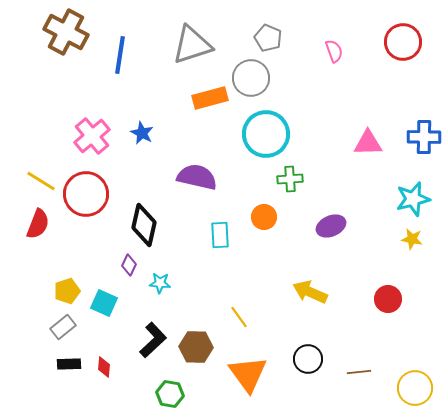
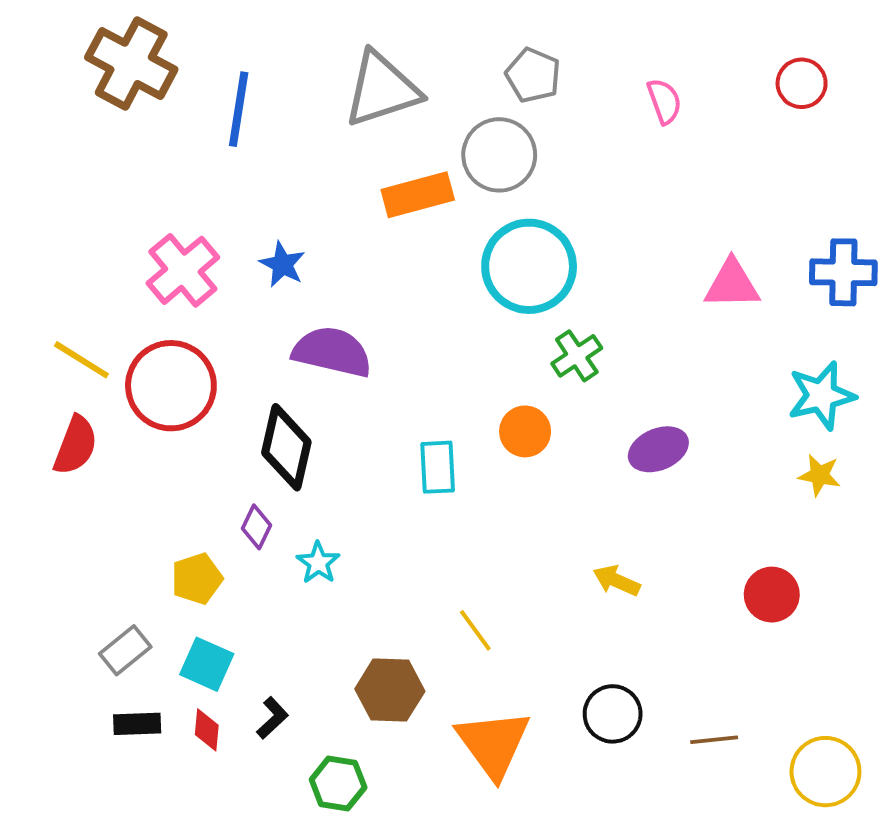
red circle: (403, 42) -> (802, 83), size x0.7
purple semicircle: (197, 177) -> (332, 352), moved
green cross: (290, 179) -> (577, 356), turned -30
cyan star: (160, 283) -> (318, 563), turned 30
yellow pentagon: (67, 291) -> (197, 579), moved
yellow arrow: (310, 292) -> (617, 581), size x0.7
cyan square: (104, 303) -> (207, 664), moved
black L-shape: (153, 340) -> (272, 718), moved, size x0.6

